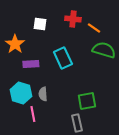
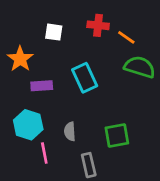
gray semicircle: (43, 94) -> (70, 131), moved
gray rectangle: (77, 123) -> (89, 165), moved

